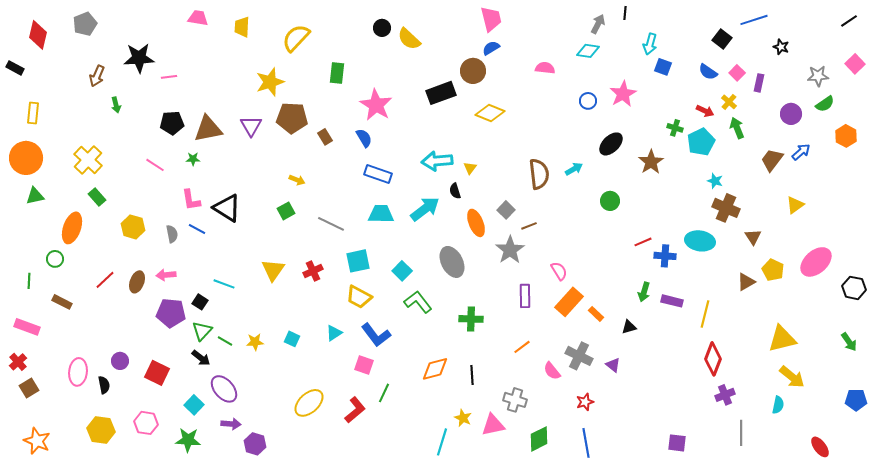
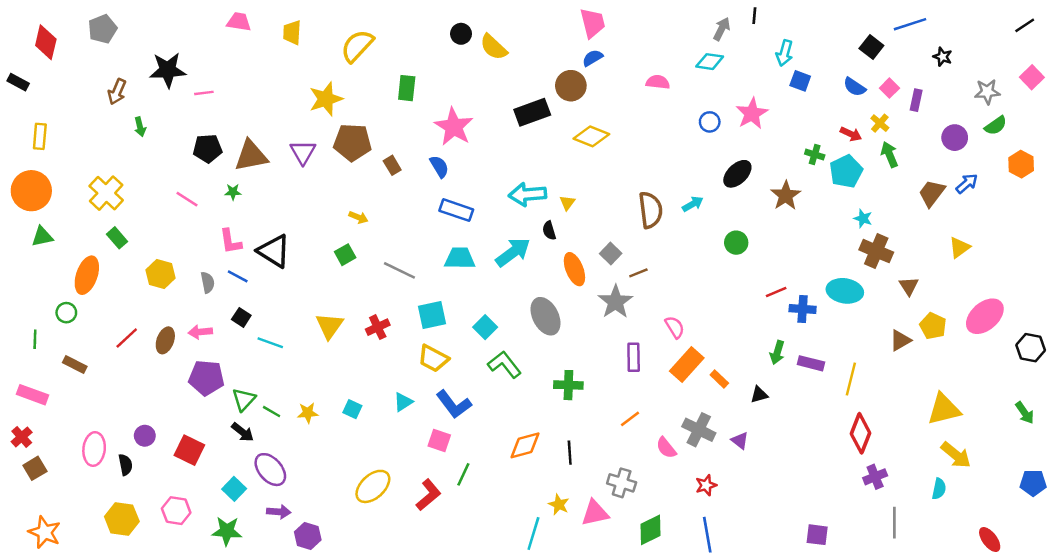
black square: (200, 302) -> (241, 317), moved

